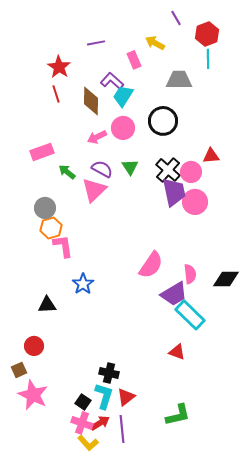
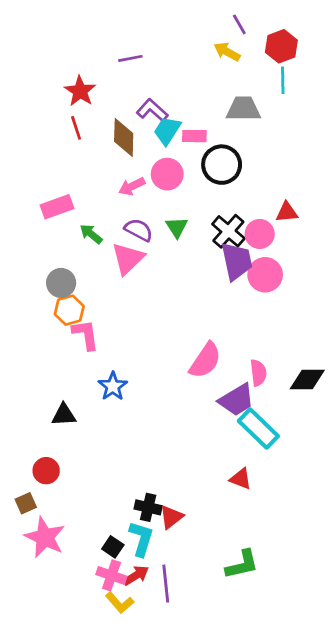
yellow arrow: (155, 43) -> (227, 52), moved
pink rectangle: (134, 60) -> (194, 136), moved, turned -66
red triangle: (126, 397) -> (171, 517), moved

